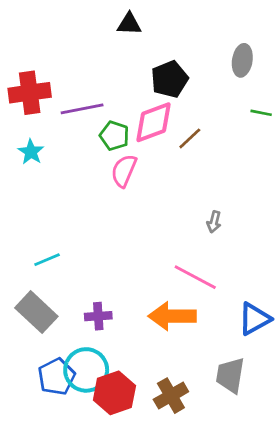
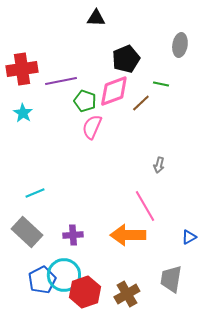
green line: (261, 113) -> (161, 84), moved
pink line: (195, 277) -> (145, 206), turned 32
blue triangle: (254, 319) -> (189, 237), size x0.6

